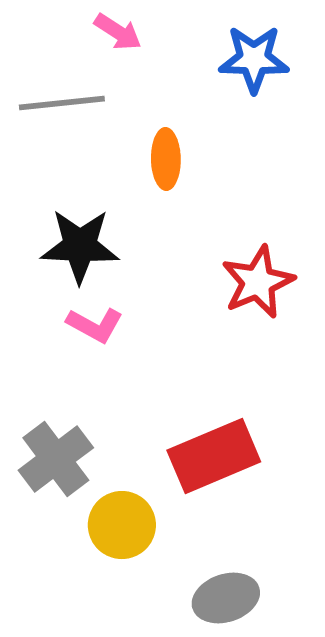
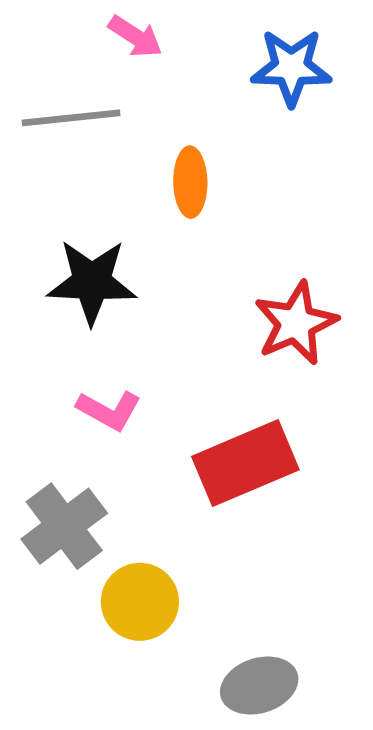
pink L-shape: (95, 325) -> (109, 410), moved
red rectangle: (214, 456) -> (245, 463), moved

